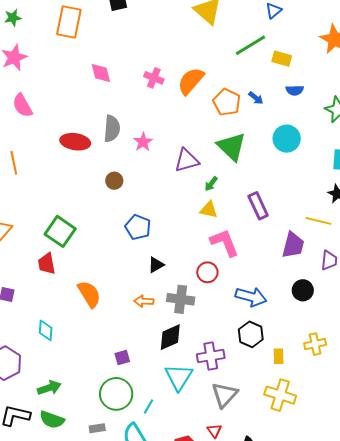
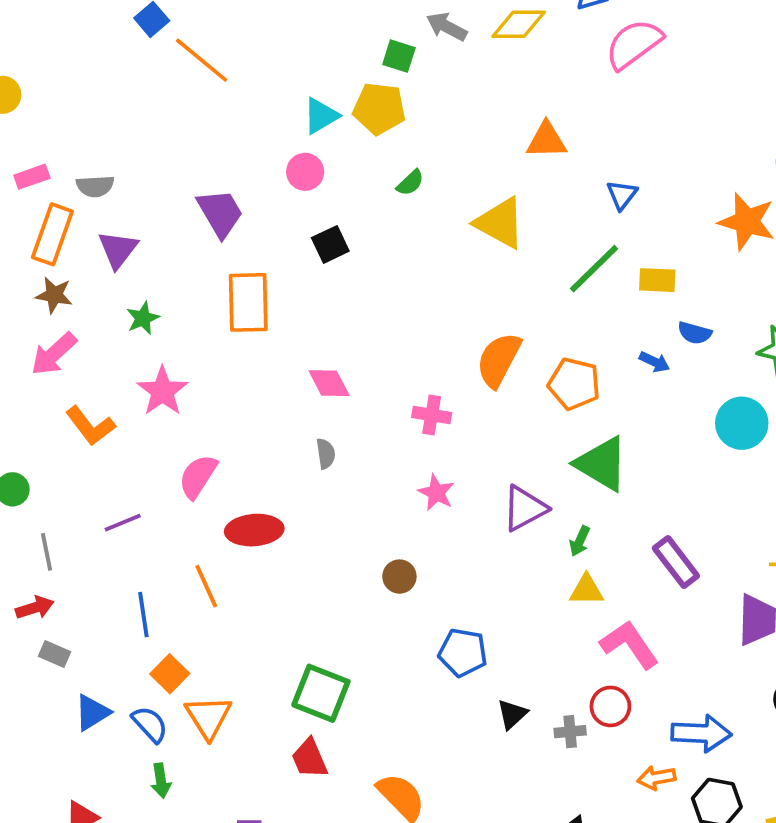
pink cross: (154, 78) -> (432, 415), moved
blue semicircle: (295, 90) -> (695, 333), turned 30
blue arrow: (256, 98) -> (655, 362), moved
pink semicircle: (22, 106) -> (198, 476), turned 75
gray semicircle: (112, 129) -> (326, 454), moved, size x0.6
cyan circle: (287, 139) -> (742, 423), moved
red ellipse: (75, 142) -> (254, 530), moved
gray cross: (181, 299) -> (570, 732), moved, size x0.6
orange arrow: (144, 301) -> (656, 778), moved

